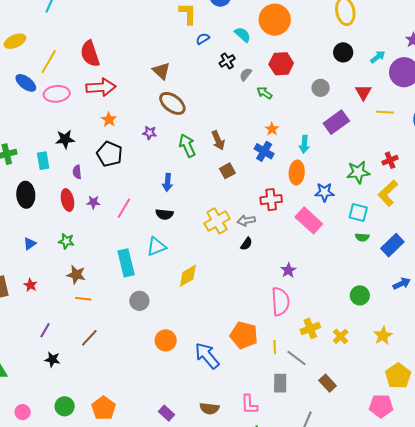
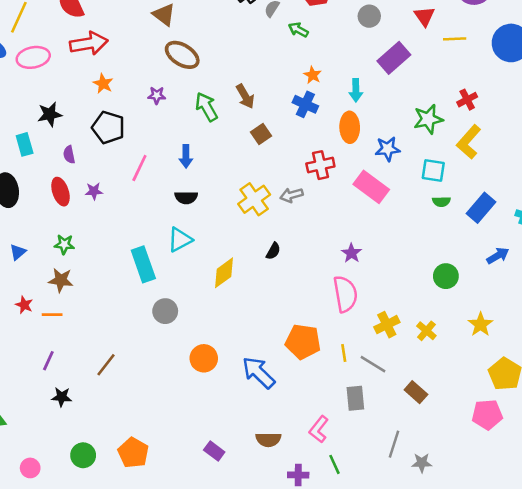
pink line: (124, 208) -> (139, 168), moved
black semicircle: (246, 244) -> (273, 251), moved
brown star: (76, 275) -> (61, 280), moved
orange line: (83, 299) -> (52, 315), moved
pink L-shape: (249, 404) -> (319, 429), turned 45

